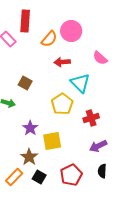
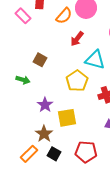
red arrow: (62, 62) -> (77, 39), turned -49
cyan triangle: (80, 83) -> (95, 60), turned -30
red pentagon: (71, 175) -> (86, 152), turned 30

